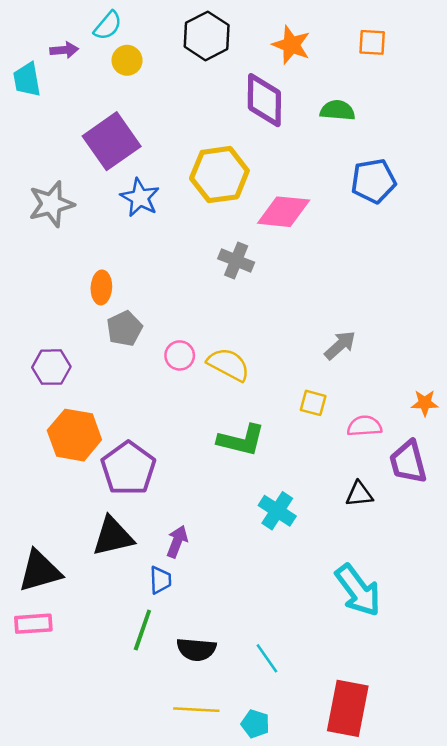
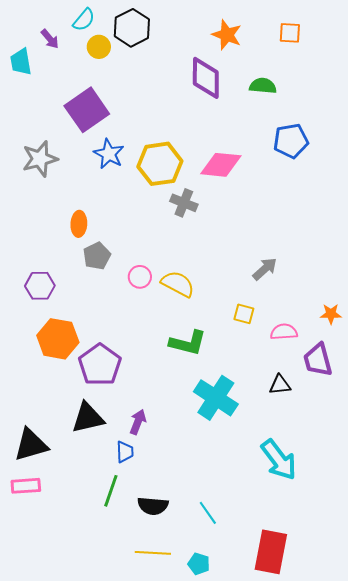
black hexagon: (207, 36) -> (132, 28), moved
purple arrow: (64, 50) -> (50, 39), turned 55
yellow hexagon: (219, 175) -> (160, 164), moved
cyan cross: (277, 511) -> (216, 398), size x1.5

